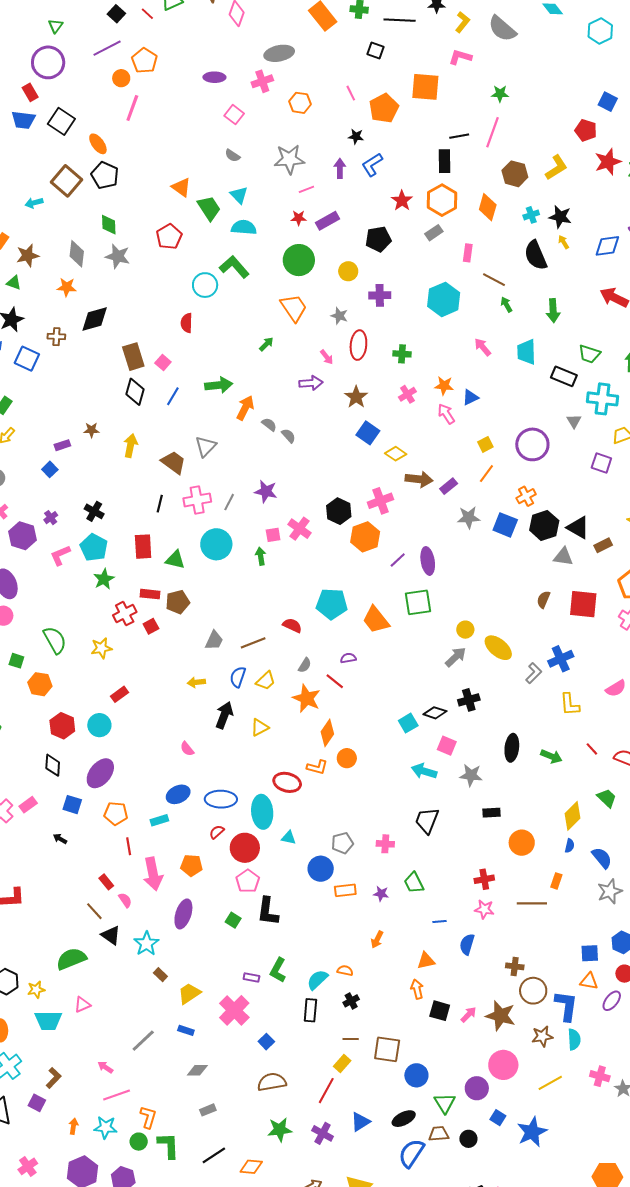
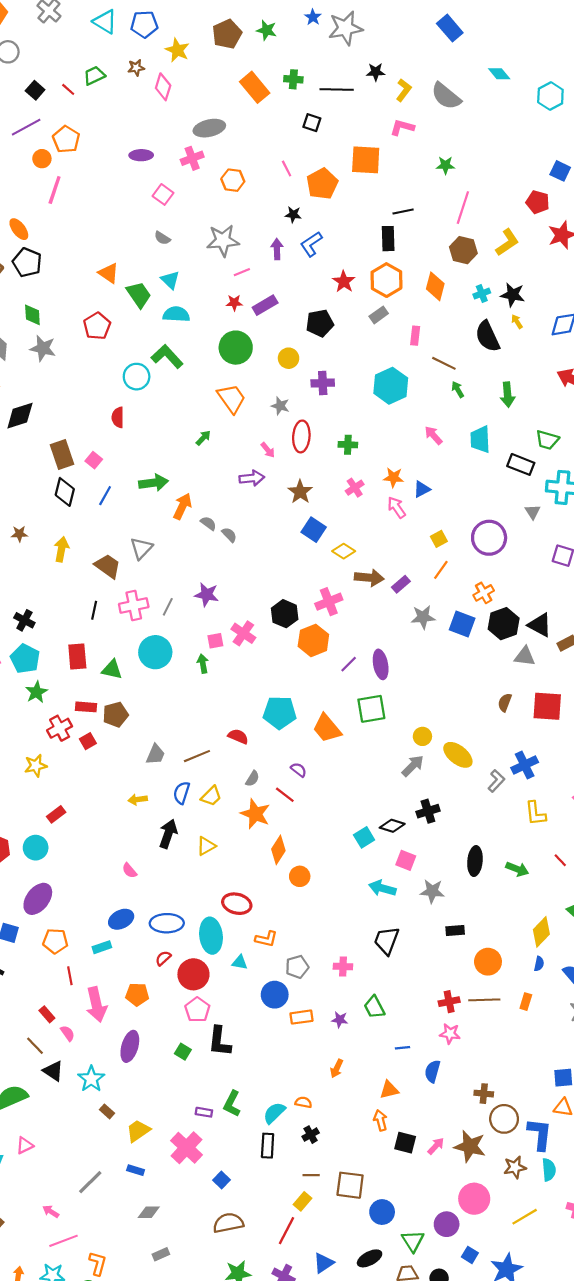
pink line: (492, 132) -> (463, 208), moved
purple semicircle: (348, 658) -> (299, 770), turned 49
orange L-shape: (317, 767) -> (266, 939), moved
brown line: (532, 903) -> (484, 1000), moved

